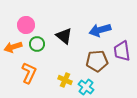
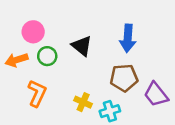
blue arrow: (100, 30) -> (128, 38), turned -70
purple trapezoid: (122, 51) -> (156, 94), moved, turned -30
cyan cross: (86, 87) -> (110, 111), turned 35

